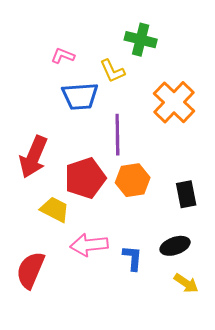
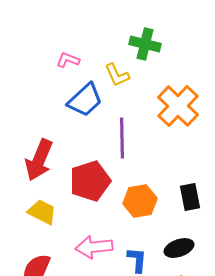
blue trapezoid: (80, 96) -> (85, 100), turned -39
orange hexagon: (133, 180) -> (140, 201), moved
yellow trapezoid: (55, 209) -> (42, 212), moved

